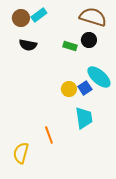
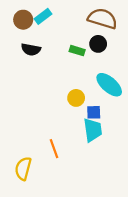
blue square: (85, 88) -> (94, 112), moved, turned 32

